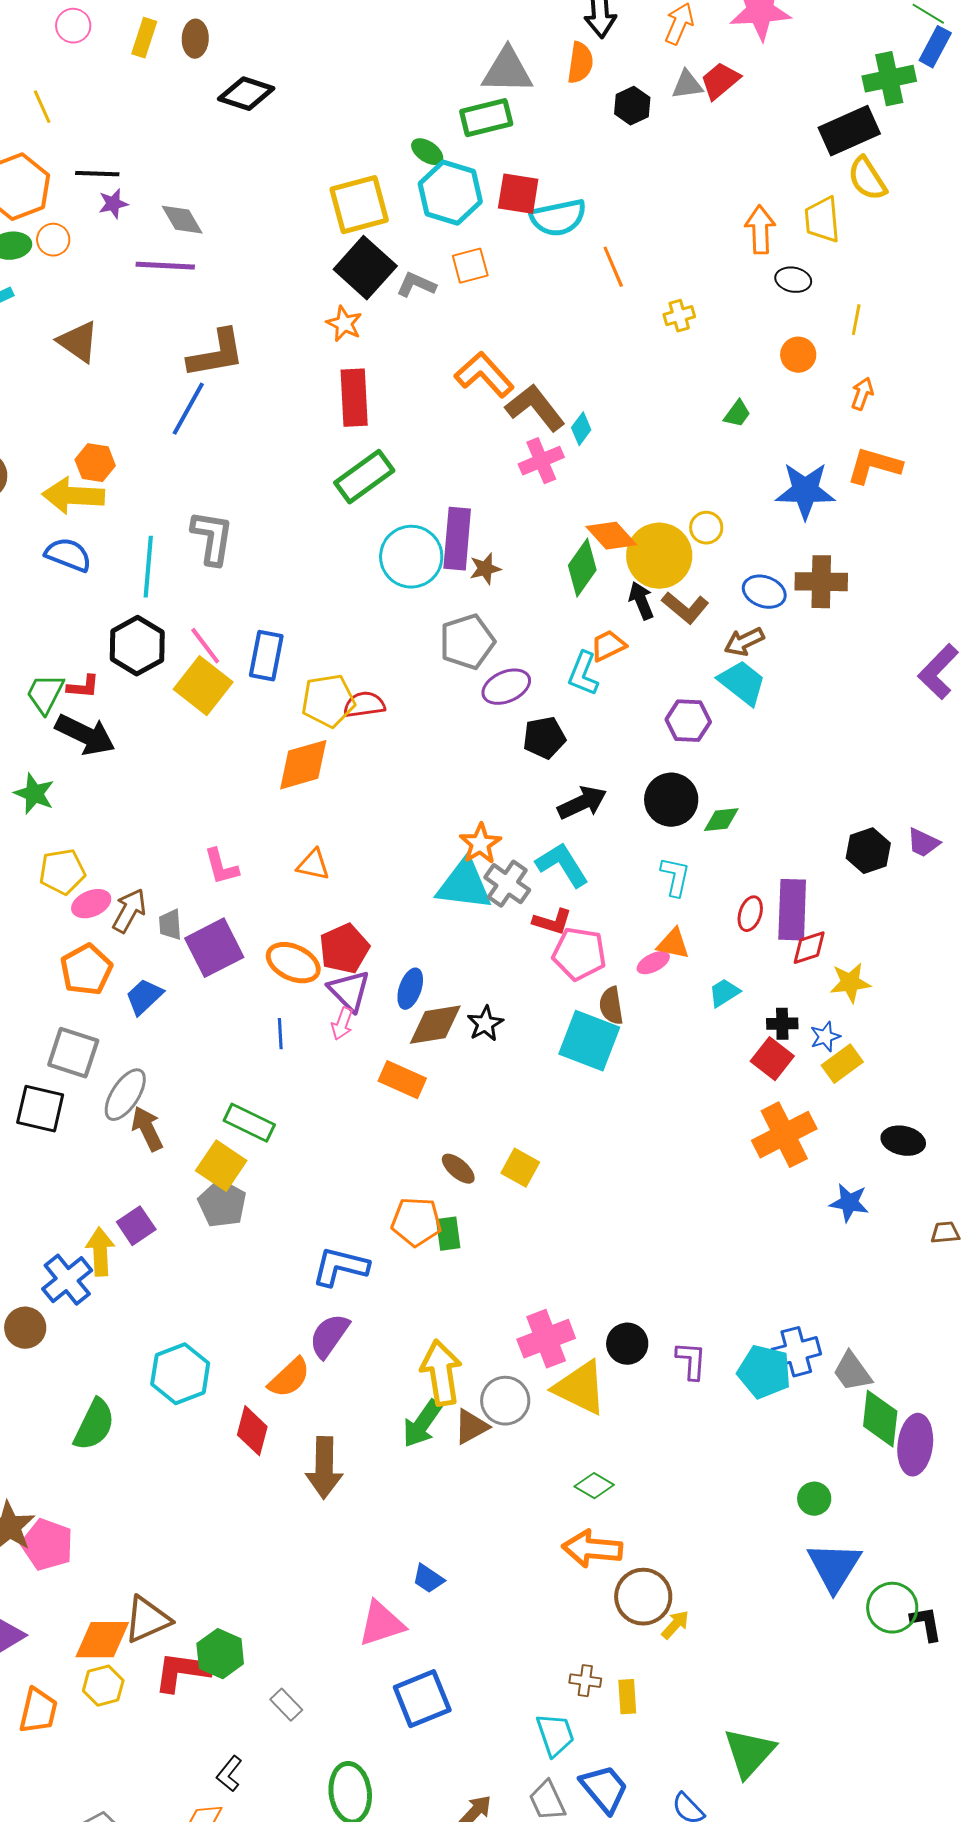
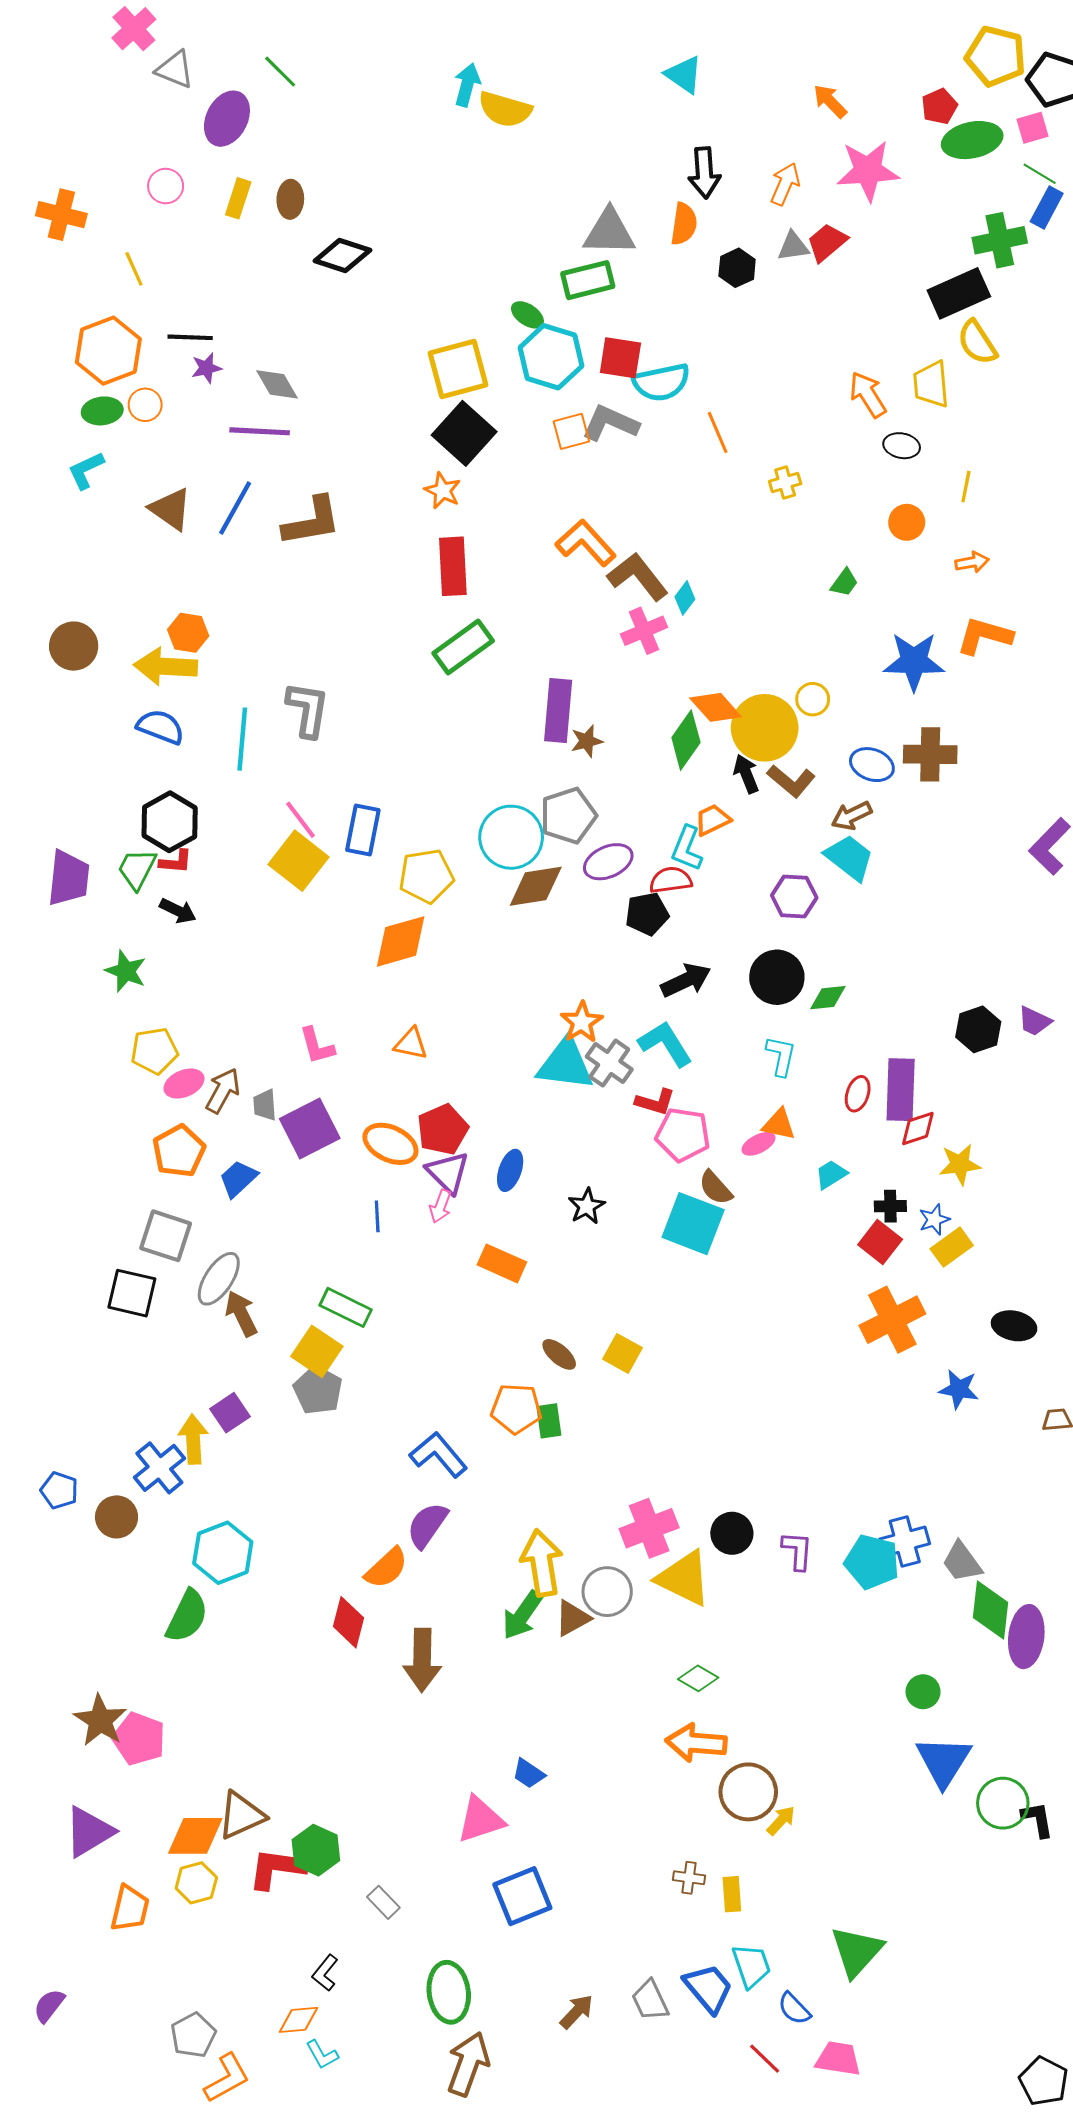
orange arrow: (760, 230) -> (868, 395), turned -30
gray L-shape: (416, 285) -> (610, 423), moved, size x1.4
orange arrow: (862, 394) -> (972, 562), turned 60
blue line: (188, 409) -> (235, 508), moved
cyan circle: (411, 557) -> (511, 837), moved
black hexagon: (137, 646) -> (170, 822), moved
red semicircle: (364, 705) -> (671, 880), moved
black arrow: (85, 735) -> (178, 911), size x0.6
brown semicircle: (611, 1006) -> (716, 1188), turned -33
brown diamond: (435, 1025) -> (536, 886), moved
blue L-shape: (340, 1267) -> (439, 1455), turned 36
cyan hexagon: (180, 1374) -> (223, 1553), moved
cyan trapezoid: (555, 1735) -> (751, 1966), moved

